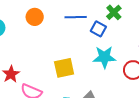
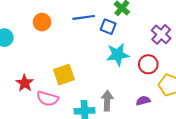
yellow square: (64, 68) -> (64, 75), moved

